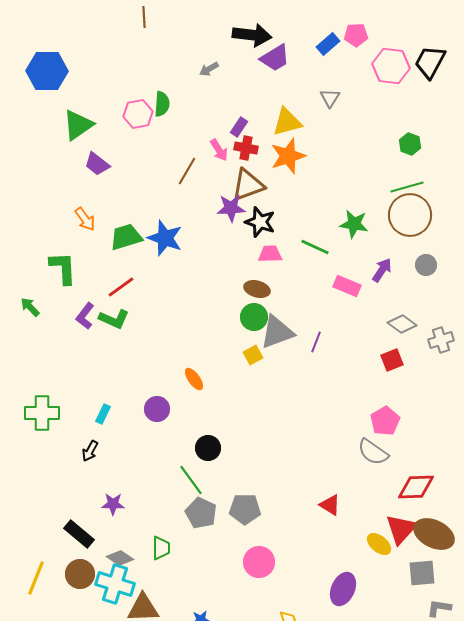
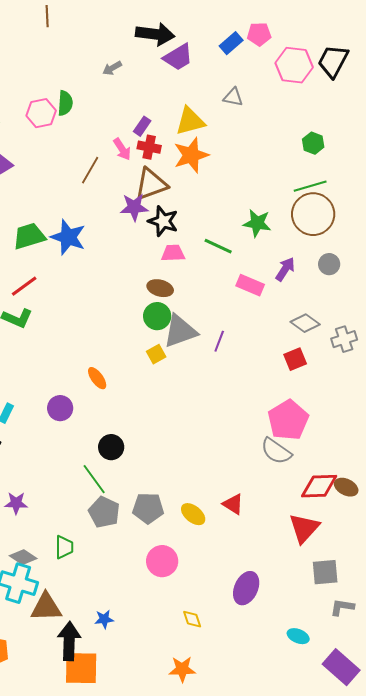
gray triangle: (330, 98) -> (233, 97), turned -50
pink pentagon: (385, 421) -> (288, 420), size x1.4
brown ellipse: (434, 534) -> (346, 487), moved, size x0.6
yellow ellipse: (379, 544) -> (193, 514), moved

